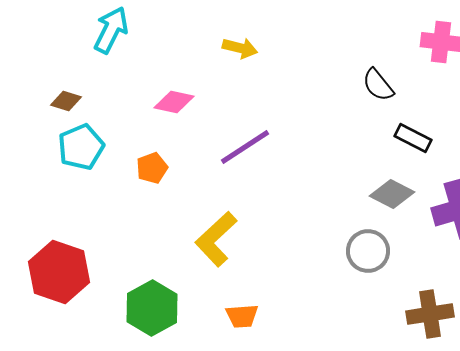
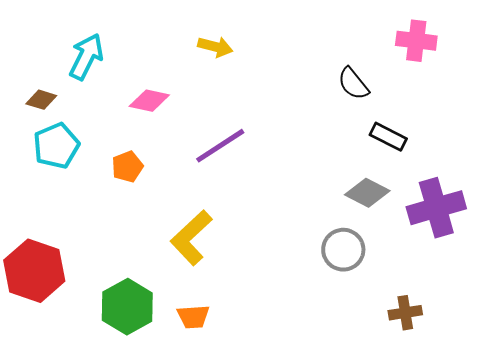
cyan arrow: (111, 30) -> (86, 57), moved
brown cross: (430, 314) -> (405, 313), size x0.7
orange trapezoid: (242, 316) -> (193, 317), moved

